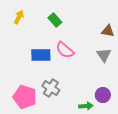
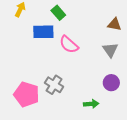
blue rectangle: (41, 55) -> (43, 32), moved
purple circle: (103, 95) -> (111, 83), moved

